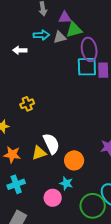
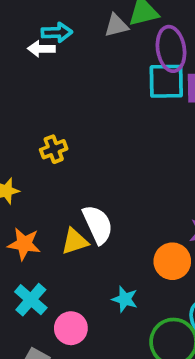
cyan arrow: (41, 35) -> (57, 32), moved
orange circle: (74, 160) -> (172, 261), moved
cyan cross: (16, 184) -> (31, 300), turned -30
pink circle: (53, 198) -> (71, 328), moved

